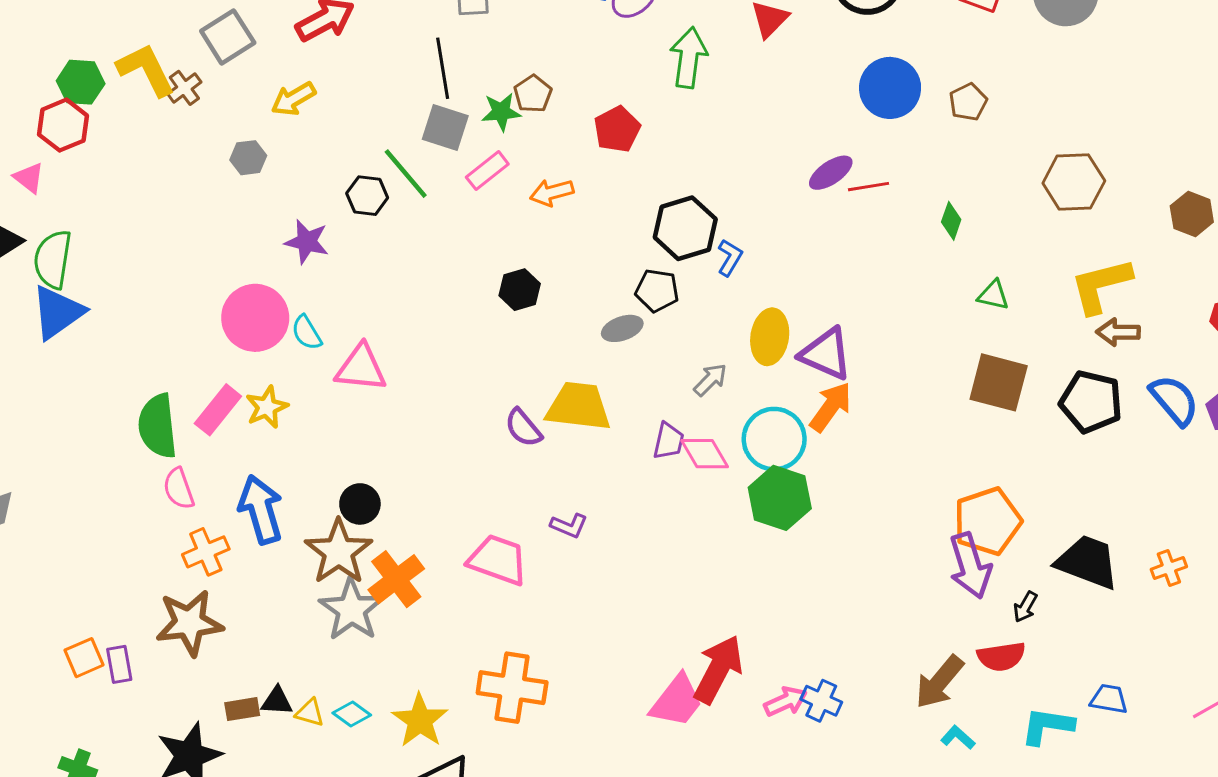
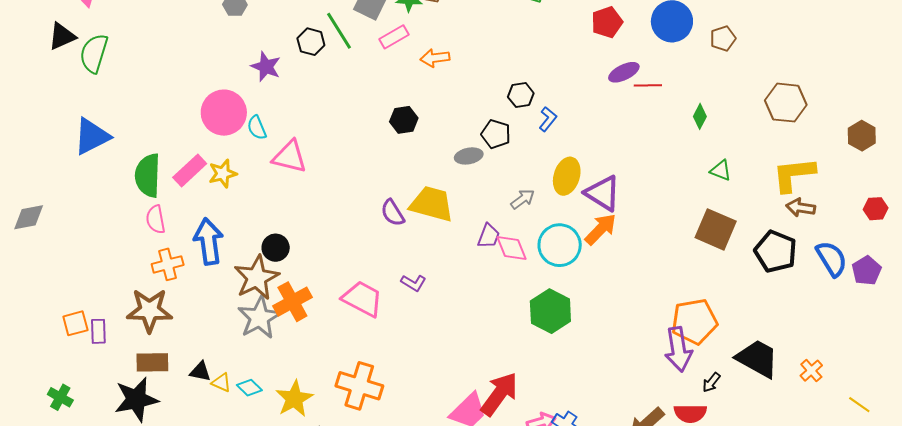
red pentagon: (617, 129) -> (607, 22), moved
black hexagon: (685, 228) -> (521, 95), size x0.6
blue triangle: (57, 312) -> (92, 136), moved
green hexagon: (780, 498) -> (550, 311), moved
orange cross: (1169, 568) -> (811, 371), turned -30
brown rectangle: (242, 709) -> (152, 362), moved, size x1.4

